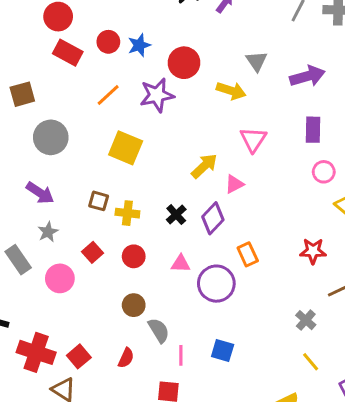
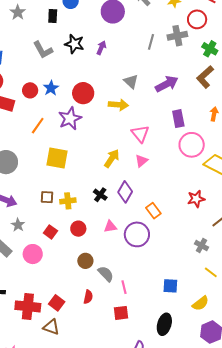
pink circle: (324, 172) -> (192, 145), size x1.6
pink triangle: (234, 184) -> (141, 161), moved
blue square: (223, 350) -> (170, 286), moved

